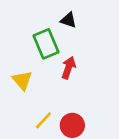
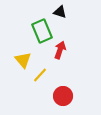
yellow line: (43, 120) -> (40, 75), moved

